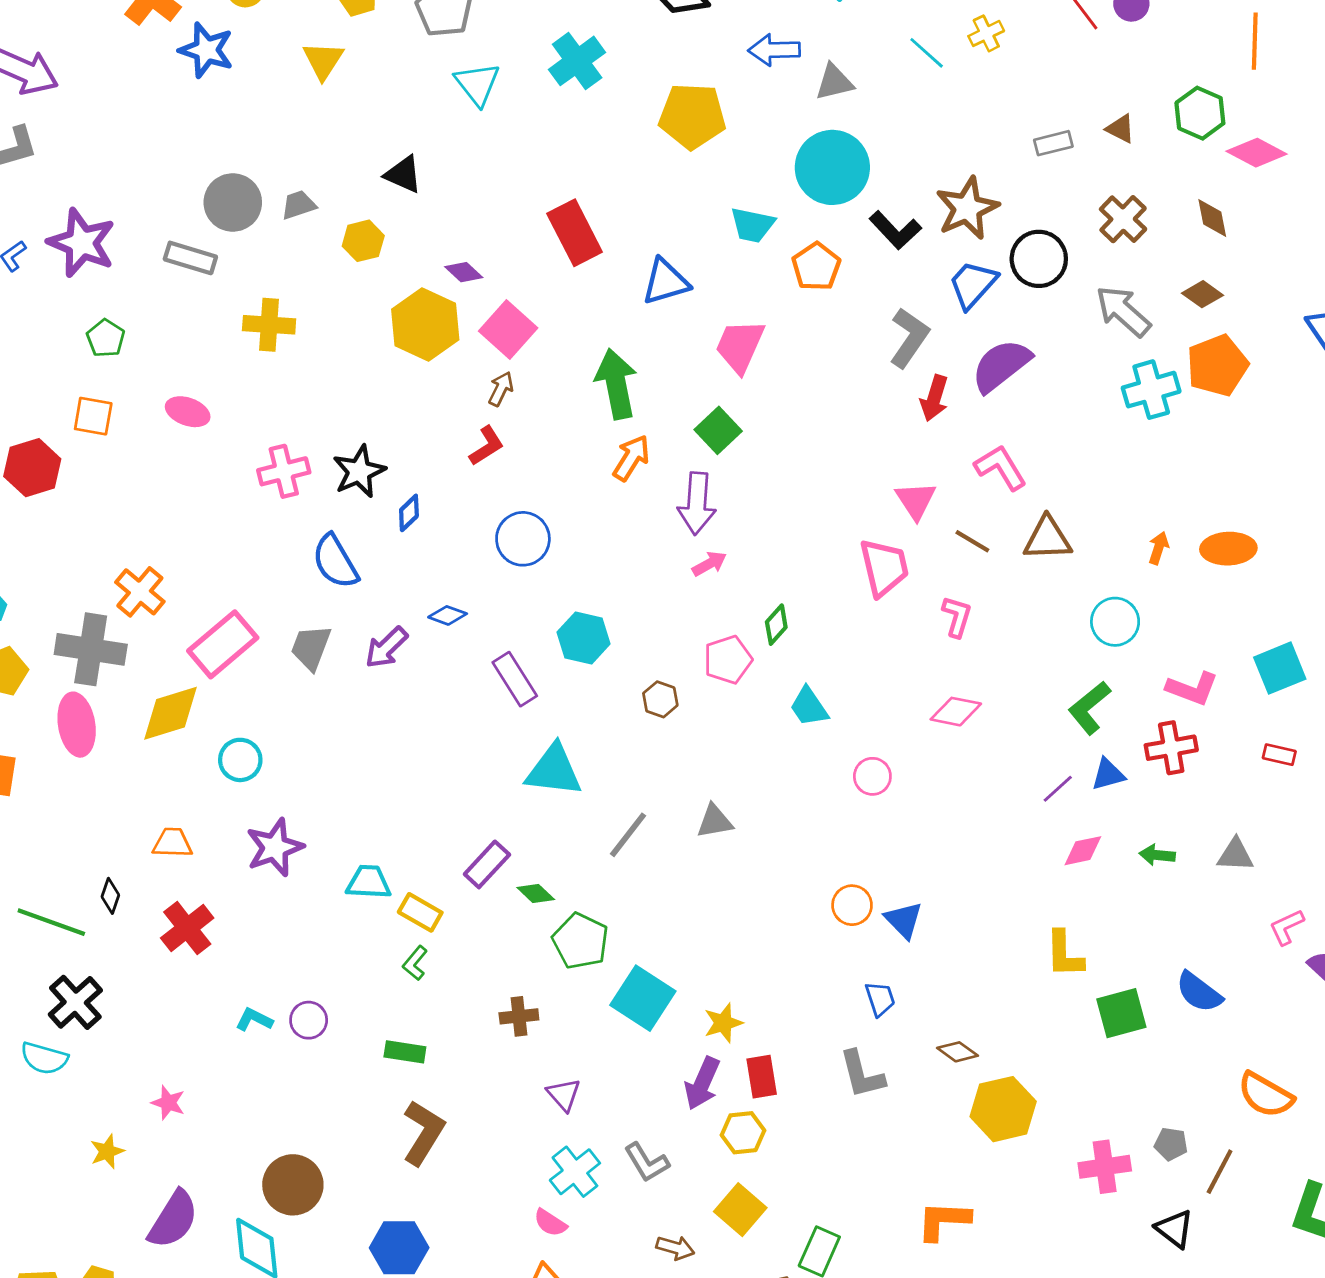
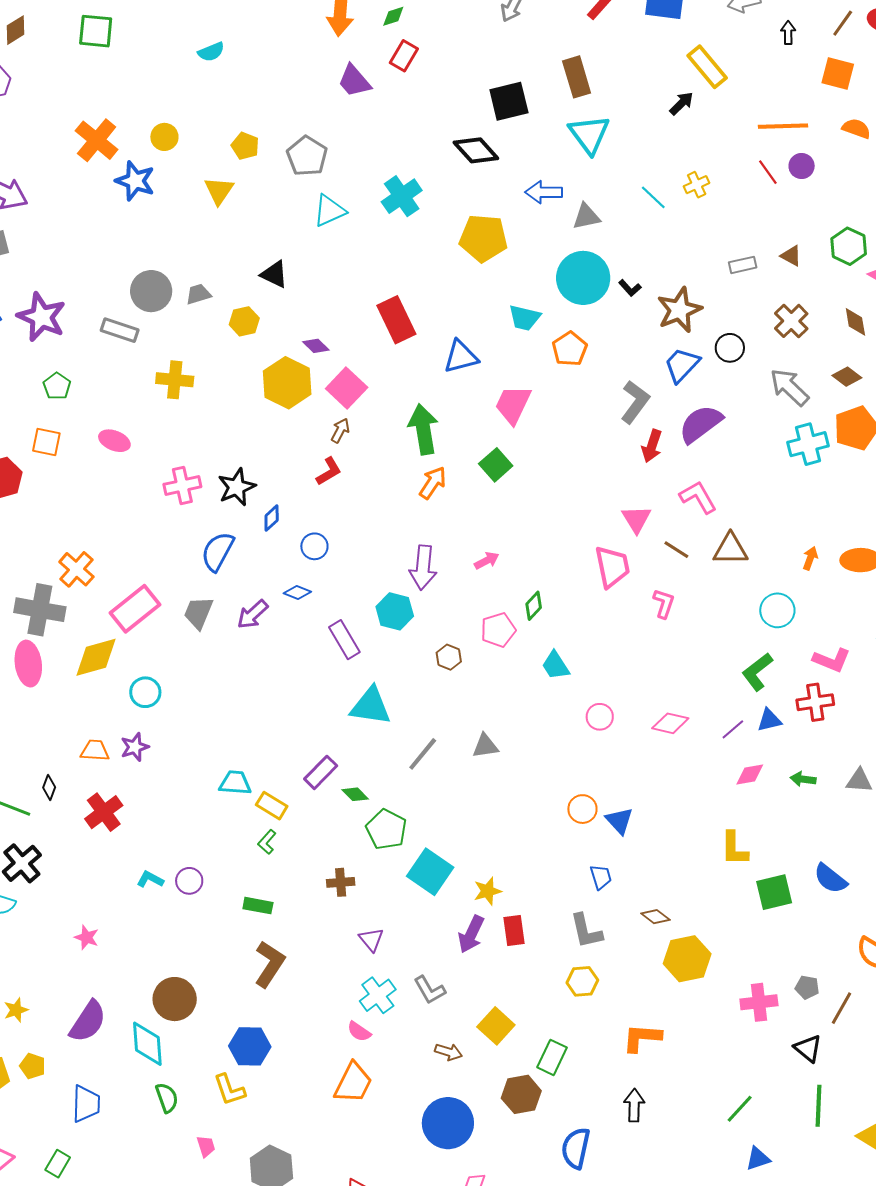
cyan triangle: (477, 84) -> (329, 211), turned 42
black L-shape: (895, 230) -> (630, 288), moved, size x0.6
black circle: (1039, 259) -> (730, 348), size x0.7
purple arrow: (697, 503) -> (423, 568), moved
blue circle: (523, 539) -> (314, 546), moved, size x0.7
blue semicircle: (335, 562) -> (218, 551), turned 57
pink diamond: (956, 712) -> (670, 723), moved
purple star: (275, 847) -> (135, 747), moved, size x0.7
yellow hexagon: (743, 1133) -> (582, 981), moved
yellow star: (107, 1152) -> (16, 1010), moved

